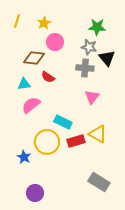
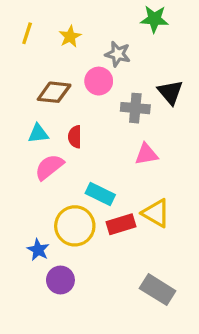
green star: (97, 27) -> (154, 19), moved
pink circle: (55, 42) -> (99, 81), moved
gray star: (89, 47) -> (118, 54), moved
red semicircle: (48, 77) -> (75, 137), moved, turned 56
pink triangle: (92, 97) -> (146, 154), turned 42
purple circle: (35, 193) -> (60, 280), moved

